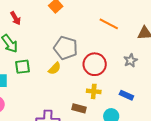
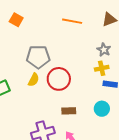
red circle: (95, 64) -> (59, 79), moved
yellow cross: (94, 91) -> (102, 68), moved

